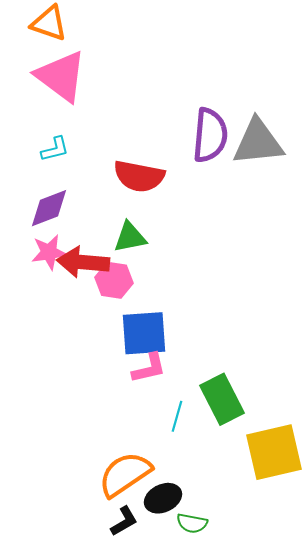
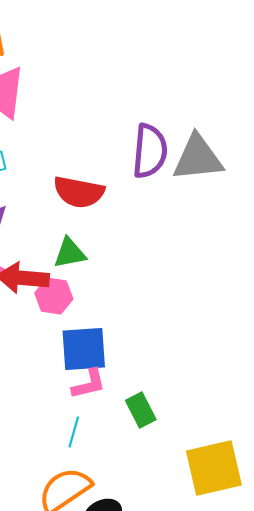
green rectangle: (222, 399) -> (141, 410), moved, size x0.7
cyan line: (177, 416) -> (74, 432), moved

